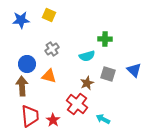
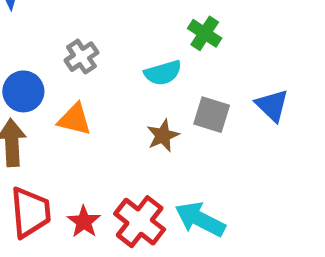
green cross: (105, 39) -> (205, 33), turned 32
red cross: (77, 104) -> (140, 222), moved
cyan arrow: (103, 119) -> (200, 219), size x1.5

